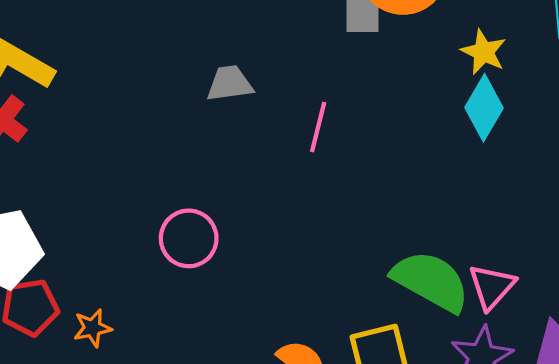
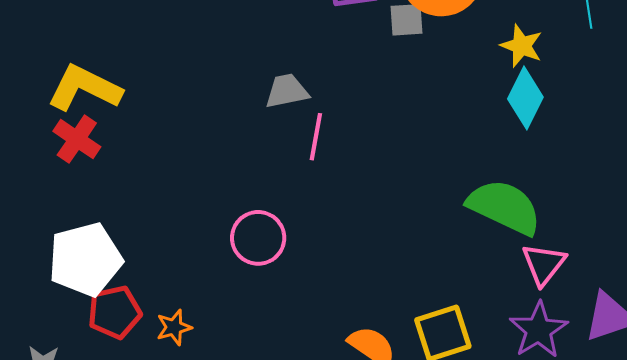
pink line: (318, 127) -> (316, 137), moved
green semicircle: (431, 281) -> (504, 207), moved

